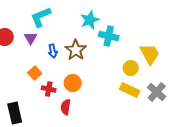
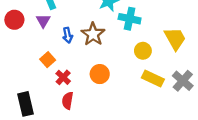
yellow circle: (131, 68) -> (143, 51), moved
orange circle: (73, 83) -> (100, 74), moved
red cross: (49, 89) -> (63, 77), turned 32
red semicircle: (66, 107) -> (68, 101), moved

